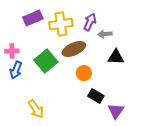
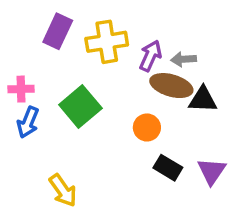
purple rectangle: (33, 18) -> (58, 31), turned -42
purple arrow: (90, 22) -> (150, 56), moved
brown ellipse: (74, 49) -> (171, 86), moved, turned 40
purple triangle: (116, 111) -> (212, 171), moved

